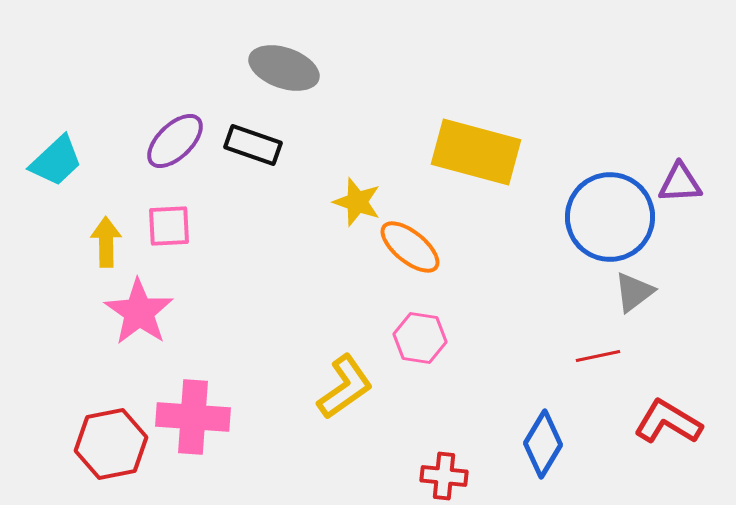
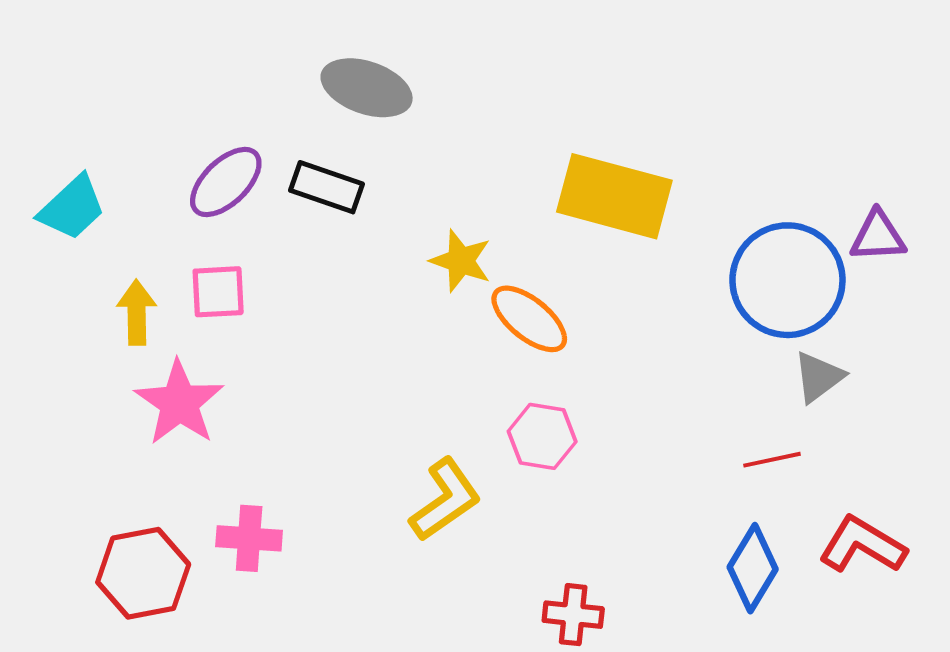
pink cross: (193, 417) -> (249, 538), size x0.7
blue diamond: (543, 444) -> (753, 568), moved

